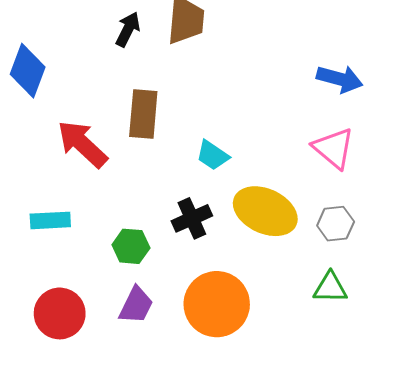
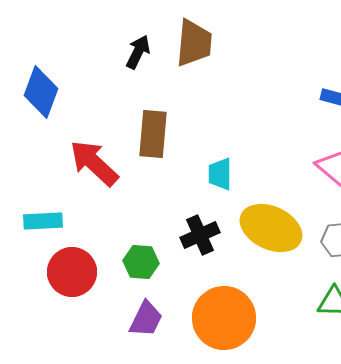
cyan trapezoid: (213, 155) -> (220, 174), turned 56
cyan rectangle: (50, 220) -> (43, 221), moved
red circle: (60, 313) -> (72, 272), moved

